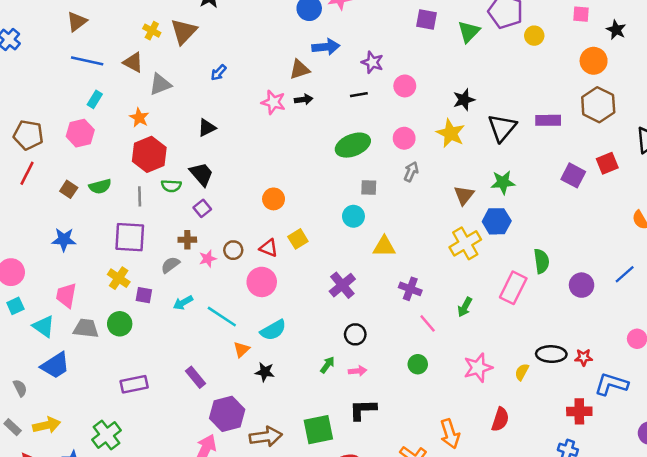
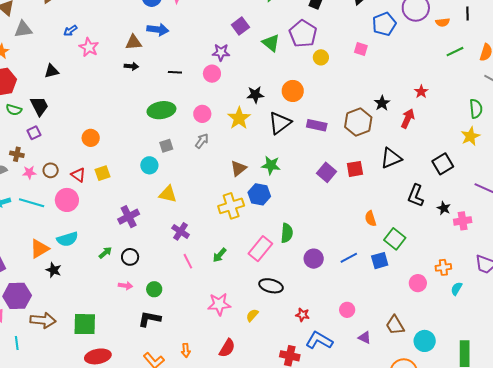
purple square: (426, 19) -> (240, 26), turned 30
black star: (616, 30) -> (382, 103), moved
green triangle: (469, 32) -> (271, 43), turned -48
orange circle: (594, 61) -> (293, 91), moved
purple star: (372, 62) -> (221, 52), moved, turned -30
pink star: (273, 102) -> (89, 47), moved
gray square: (369, 187) -> (166, 146), turned -32
cyan line: (222, 317) -> (32, 203), moved, turned -30
orange triangle: (241, 350) -> (39, 249), size x1.5
black ellipse: (551, 354) -> (271, 286), moved
green circle: (418, 364) -> (154, 289), moved
green arrow: (327, 365) -> (105, 253), moved
black L-shape: (363, 410) -> (149, 319), moved
orange arrow: (450, 434) -> (186, 350), size x0.6

